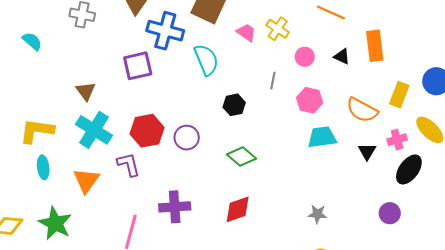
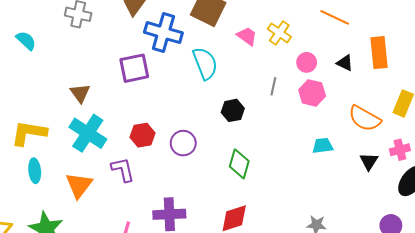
pink hexagon: (310, 100) -> (312, 93), moved
red hexagon: (147, 131) -> (143, 135), size x0.7
cyan trapezoid: (322, 137) -> (323, 146), size x0.7
green diamond: (241, 156) -> (239, 164), turned 64

